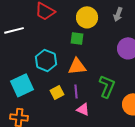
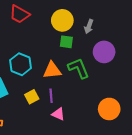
gray arrow: (118, 14) -> (89, 26), moved
green square: (77, 38) -> (66, 42), moved
green L-shape: (107, 86) -> (79, 68), moved, turned -45

